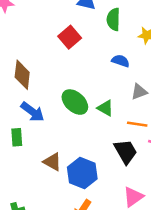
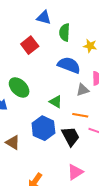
blue semicircle: (121, 61) -> (69, 65), size x1.6
green ellipse: (75, 102) -> (19, 87), moved
blue hexagon: (82, 173) -> (43, 128), moved

